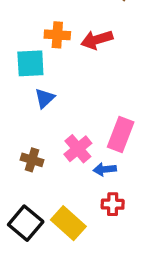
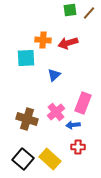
blue triangle: (45, 98) -> (54, 75), moved
brown cross: (32, 160) -> (27, 119), size x1.5

